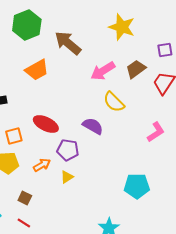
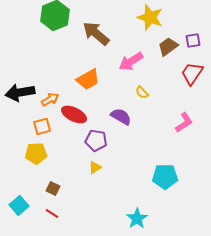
brown trapezoid: (136, 69) -> (168, 46), moved
orange trapezoid: (37, 70) -> (88, 79), moved
yellow semicircle: (114, 102) -> (142, 92), size x0.6
orange arrow: (42, 165) -> (50, 99), moved

